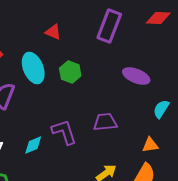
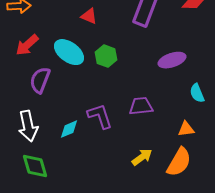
cyan ellipse: (33, 68) -> (69, 52), turned -32
purple ellipse: (136, 76) -> (172, 60), turned -40
cyan semicircle: (161, 109) -> (197, 93), turned -54

